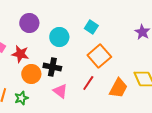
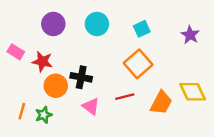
cyan square: (91, 27) -> (142, 29), moved, turned 32
cyan circle: (59, 37) -> (97, 24), moved
red line: (88, 83) -> (125, 97), turned 42

